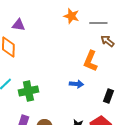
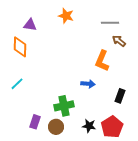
orange star: (71, 16) -> (66, 16), moved
green cross: (28, 91) -> (64, 106), moved

